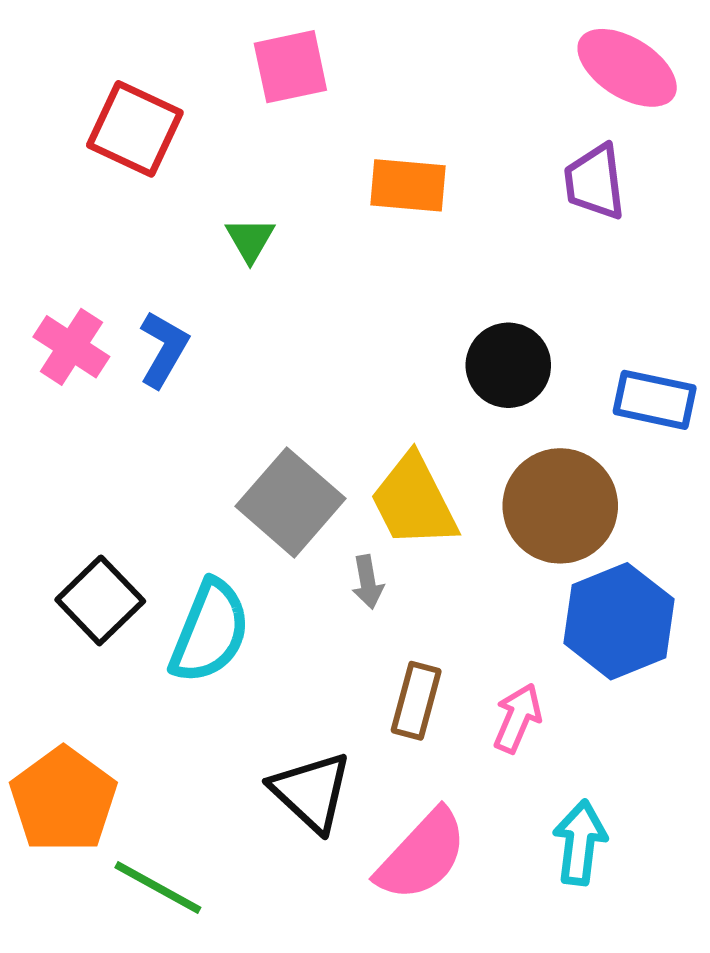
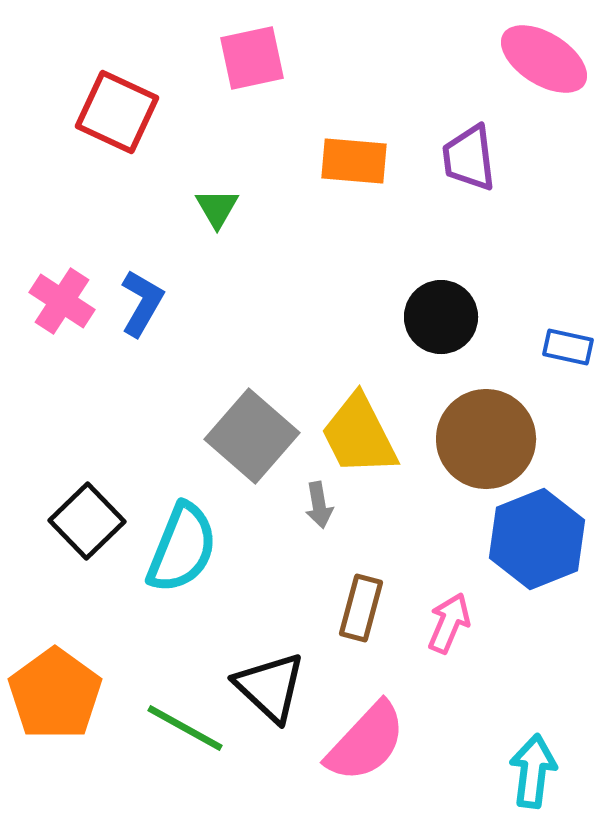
purple trapezoid: (595, 182) -> (469, 158), moved
blue rectangle: (655, 400) -> (568, 347), size x0.7
cyan arrow: (580, 843) -> (533, 771), moved
green line: (158, 887) -> (185, 728), moved

